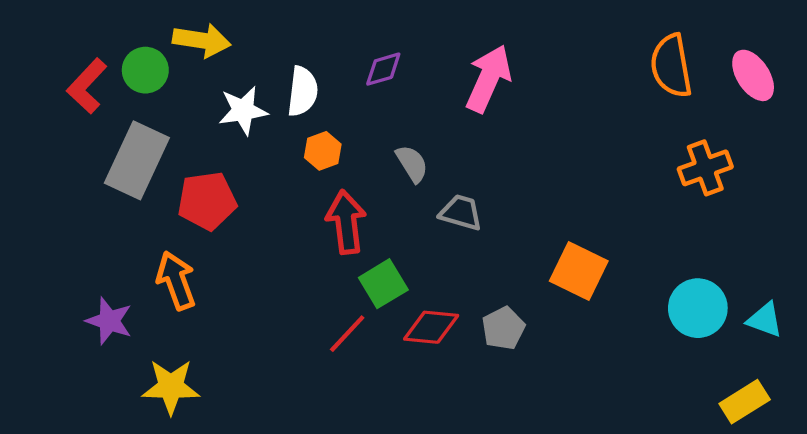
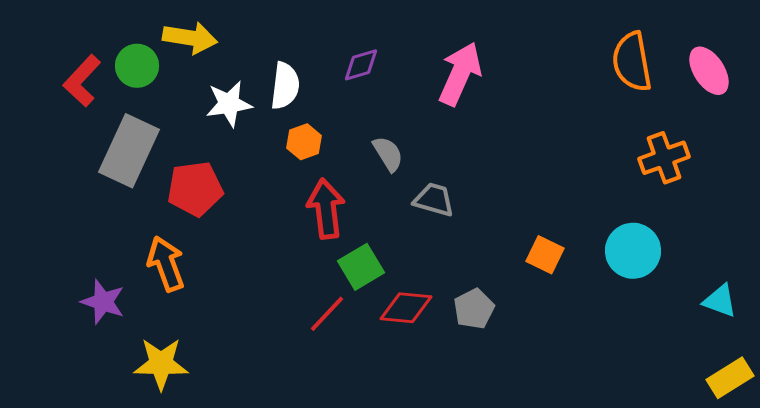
orange square: (579, 271) -> (545, 255), size x0.7
cyan circle: (698, 308) -> (633, 251), moved
yellow rectangle: (745, 402) -> (730, 378), moved

